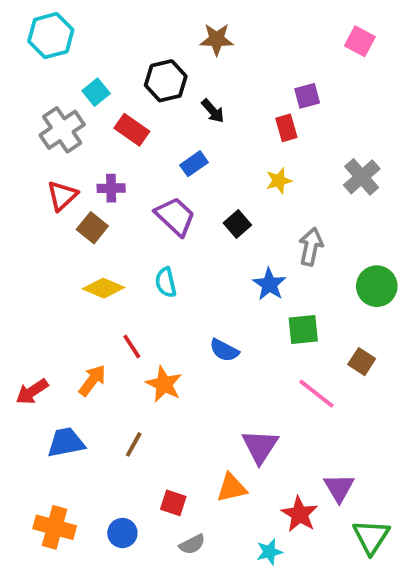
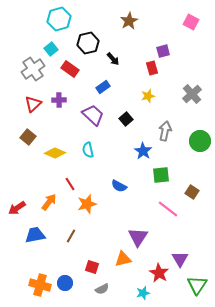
cyan hexagon: (51, 36) -> (59, 19), moved
brown star: (217, 39) -> (129, 21), moved, turned -30
brown square: (92, 228) -> (28, 137), moved
green circle: (377, 286) -> (200, 141), moved
orange star: (164, 384) -> (87, 204), turned 30
orange cross: (55, 527) -> (40, 285), moved

